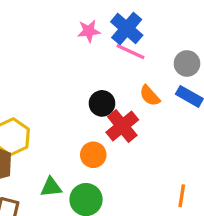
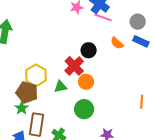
red cross: (122, 126) -> (74, 66), moved
green triangle: (51, 187) -> (60, 87), moved

